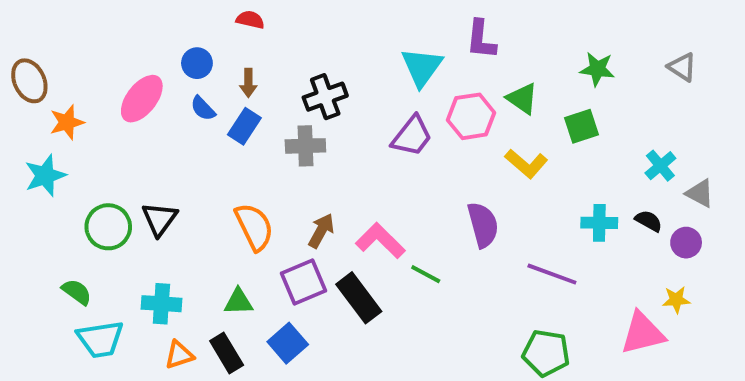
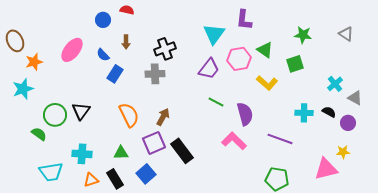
blue circle: (197, 63) -> (103, 20), moved
blue rectangle: (244, 126) -> (115, 74), moved
pink L-shape: (380, 241) -> (234, 141), moved
green line: (426, 274) -> (216, 102), moved
green semicircle: (77, 292) -> (39, 134), moved

